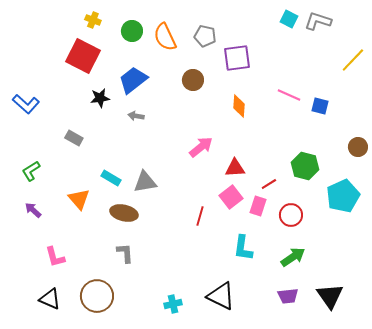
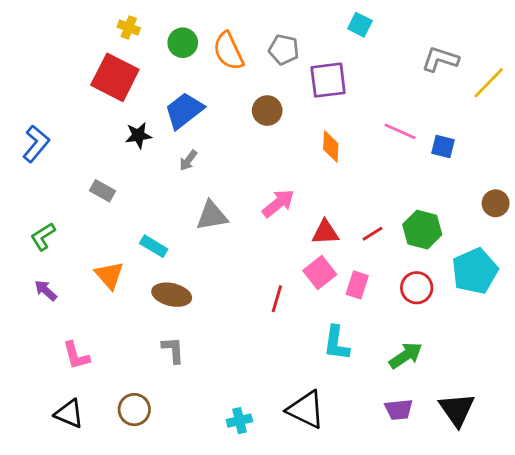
cyan square: (289, 19) -> (360, 25), moved
gray L-shape: (318, 21) -> (440, 59), moved
blue L-shape: (26, 104) -> (36, 144), turned -92
gray arrow: (136, 116) -> (188, 160), turned -63
gray triangle: (145, 182) -> (212, 216), moved
red line: (269, 184) -> (372, 234), moved
red circle: (291, 215) -> (417, 288), moved
brown circle: (97, 296) -> (134, 410), size x0.7

